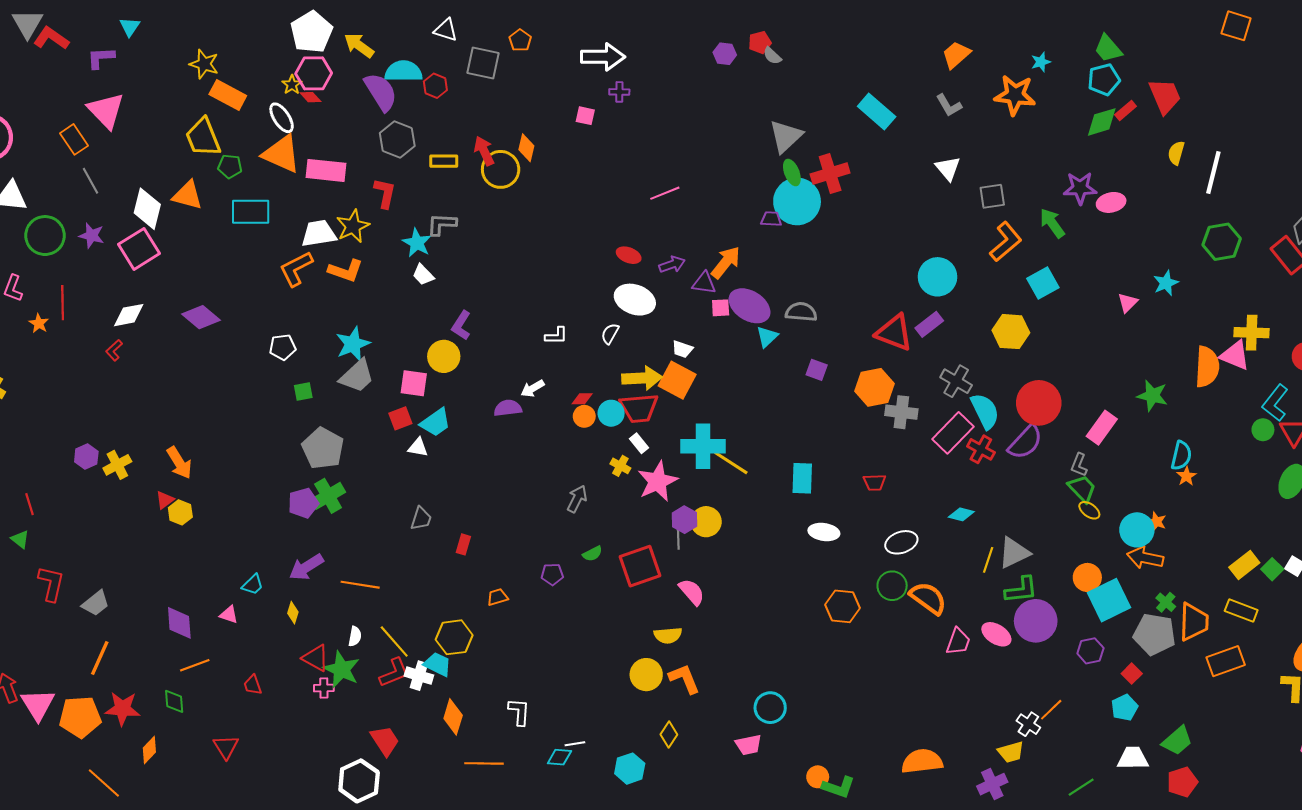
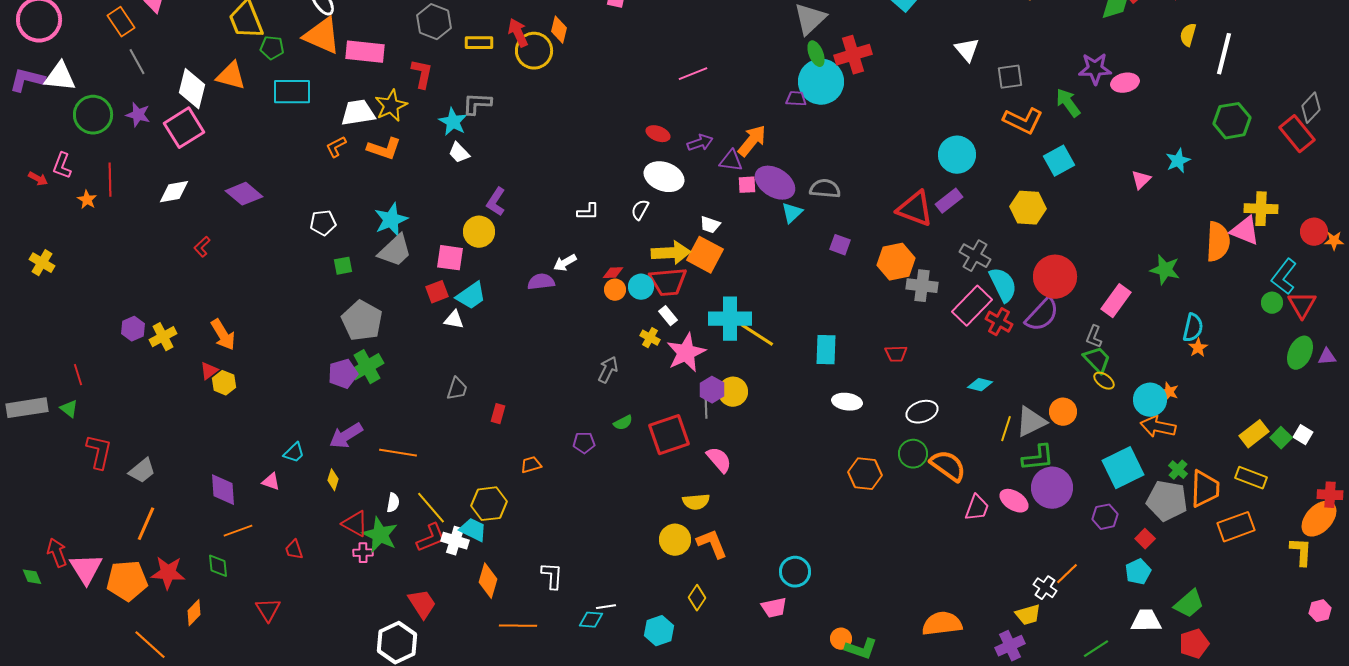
orange L-shape: (1006, 242) -> (1023, 121), turned 66
orange L-shape: (296, 269) -> (336, 147), size x0.6
red L-shape: (114, 350) -> (202, 247), moved
orange circle: (1087, 577) -> (1063, 412), moved

